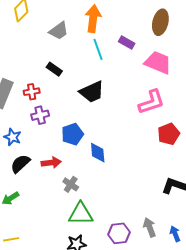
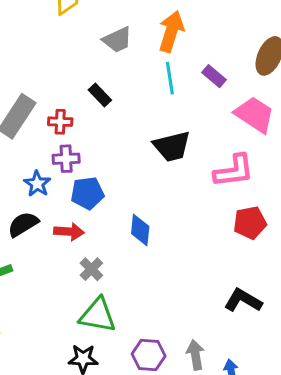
black trapezoid: (92, 92) -> (172, 146), moved
blue pentagon: (72, 134) -> (87, 193), moved
blue star: (12, 137) -> (37, 184), moved

